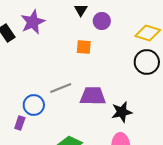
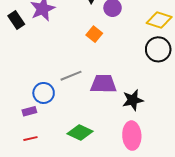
orange square: (84, 47) -> (94, 34), turned 35
purple rectangle: (20, 123) -> (29, 111), turned 56

